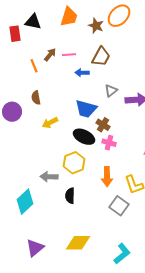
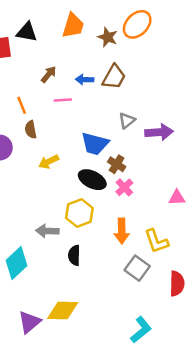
pink line: (69, 55) -> (63, 100), moved
orange line: (34, 66) -> (22, 105), moved
blue arrow: (82, 73) -> (85, 80), moved
pink cross: (109, 143) -> (124, 187), turned 32
yellow diamond: (78, 243) -> (63, 310), moved

